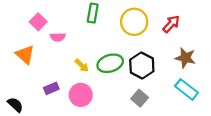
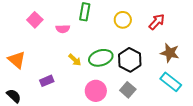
yellow circle: (134, 22) -> (123, 20), size x0.7
pink semicircle: (58, 37) -> (63, 29), moved
orange triangle: (25, 55) -> (17, 60), moved
pink circle: (81, 95) -> (96, 91), moved

